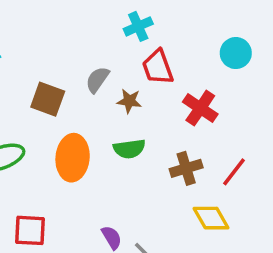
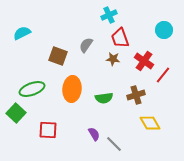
brown star: (129, 101) -> (113, 59), moved
green semicircle: (129, 149) -> (104, 98), moved
red line: (234, 172) -> (163, 75), moved

